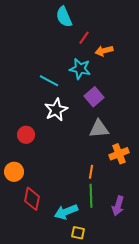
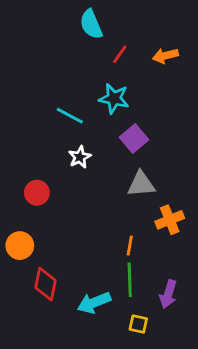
orange arrow: (104, 51) -> (165, 56), moved
white star: (56, 110) -> (80, 157), size x0.7
yellow square: (78, 233) -> (138, 324), moved

